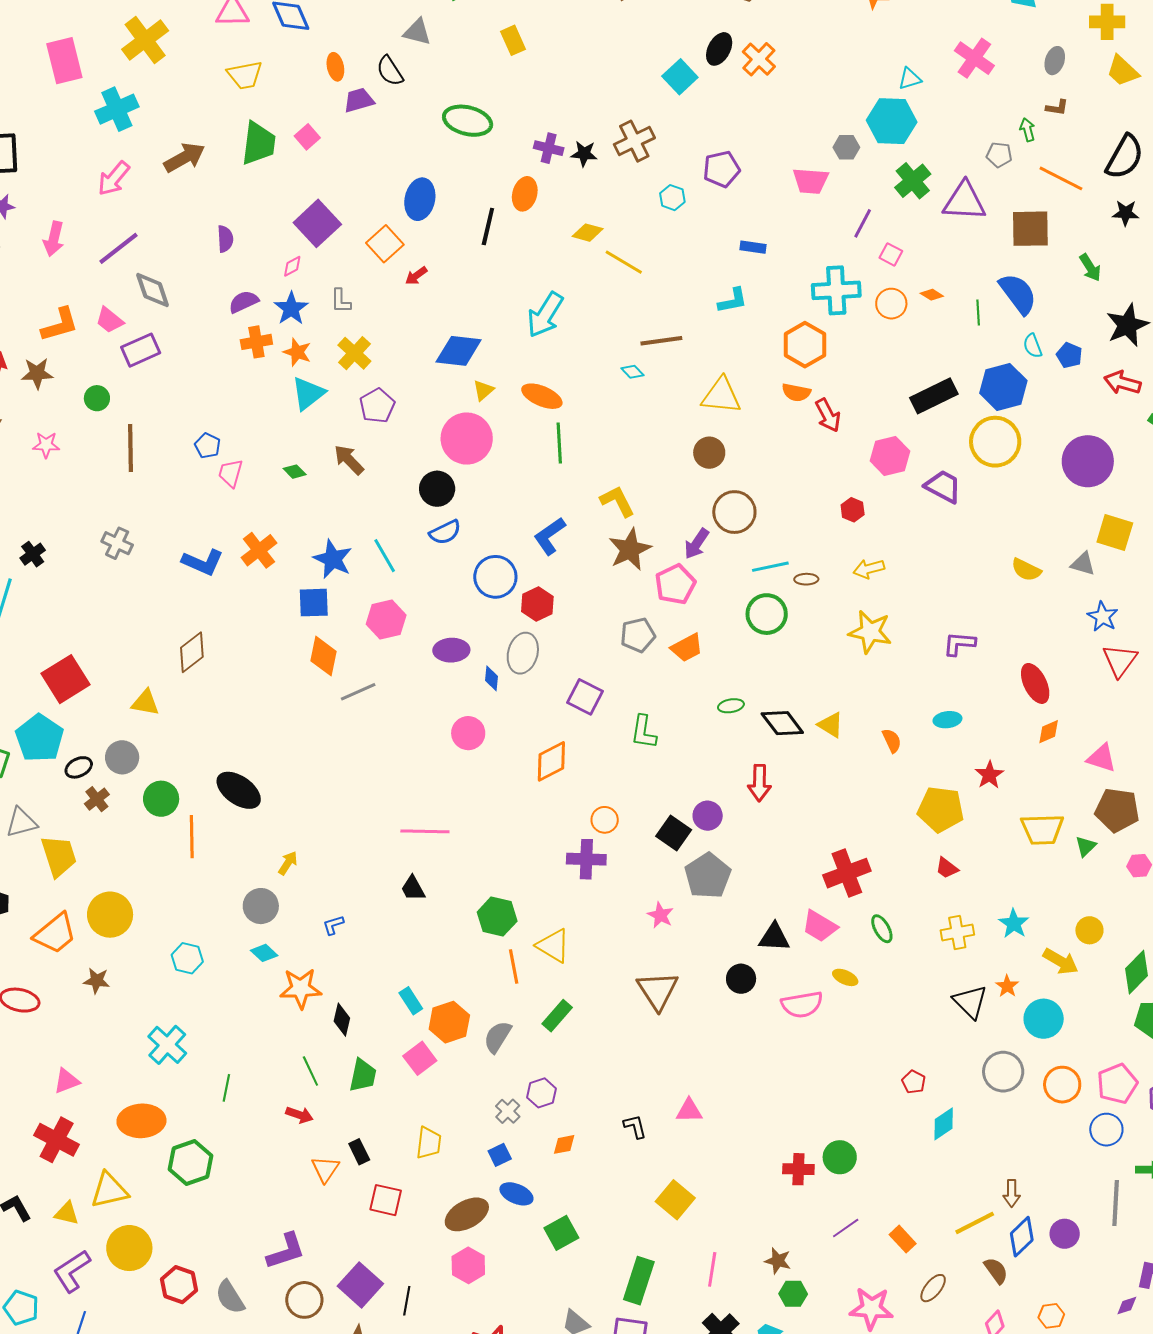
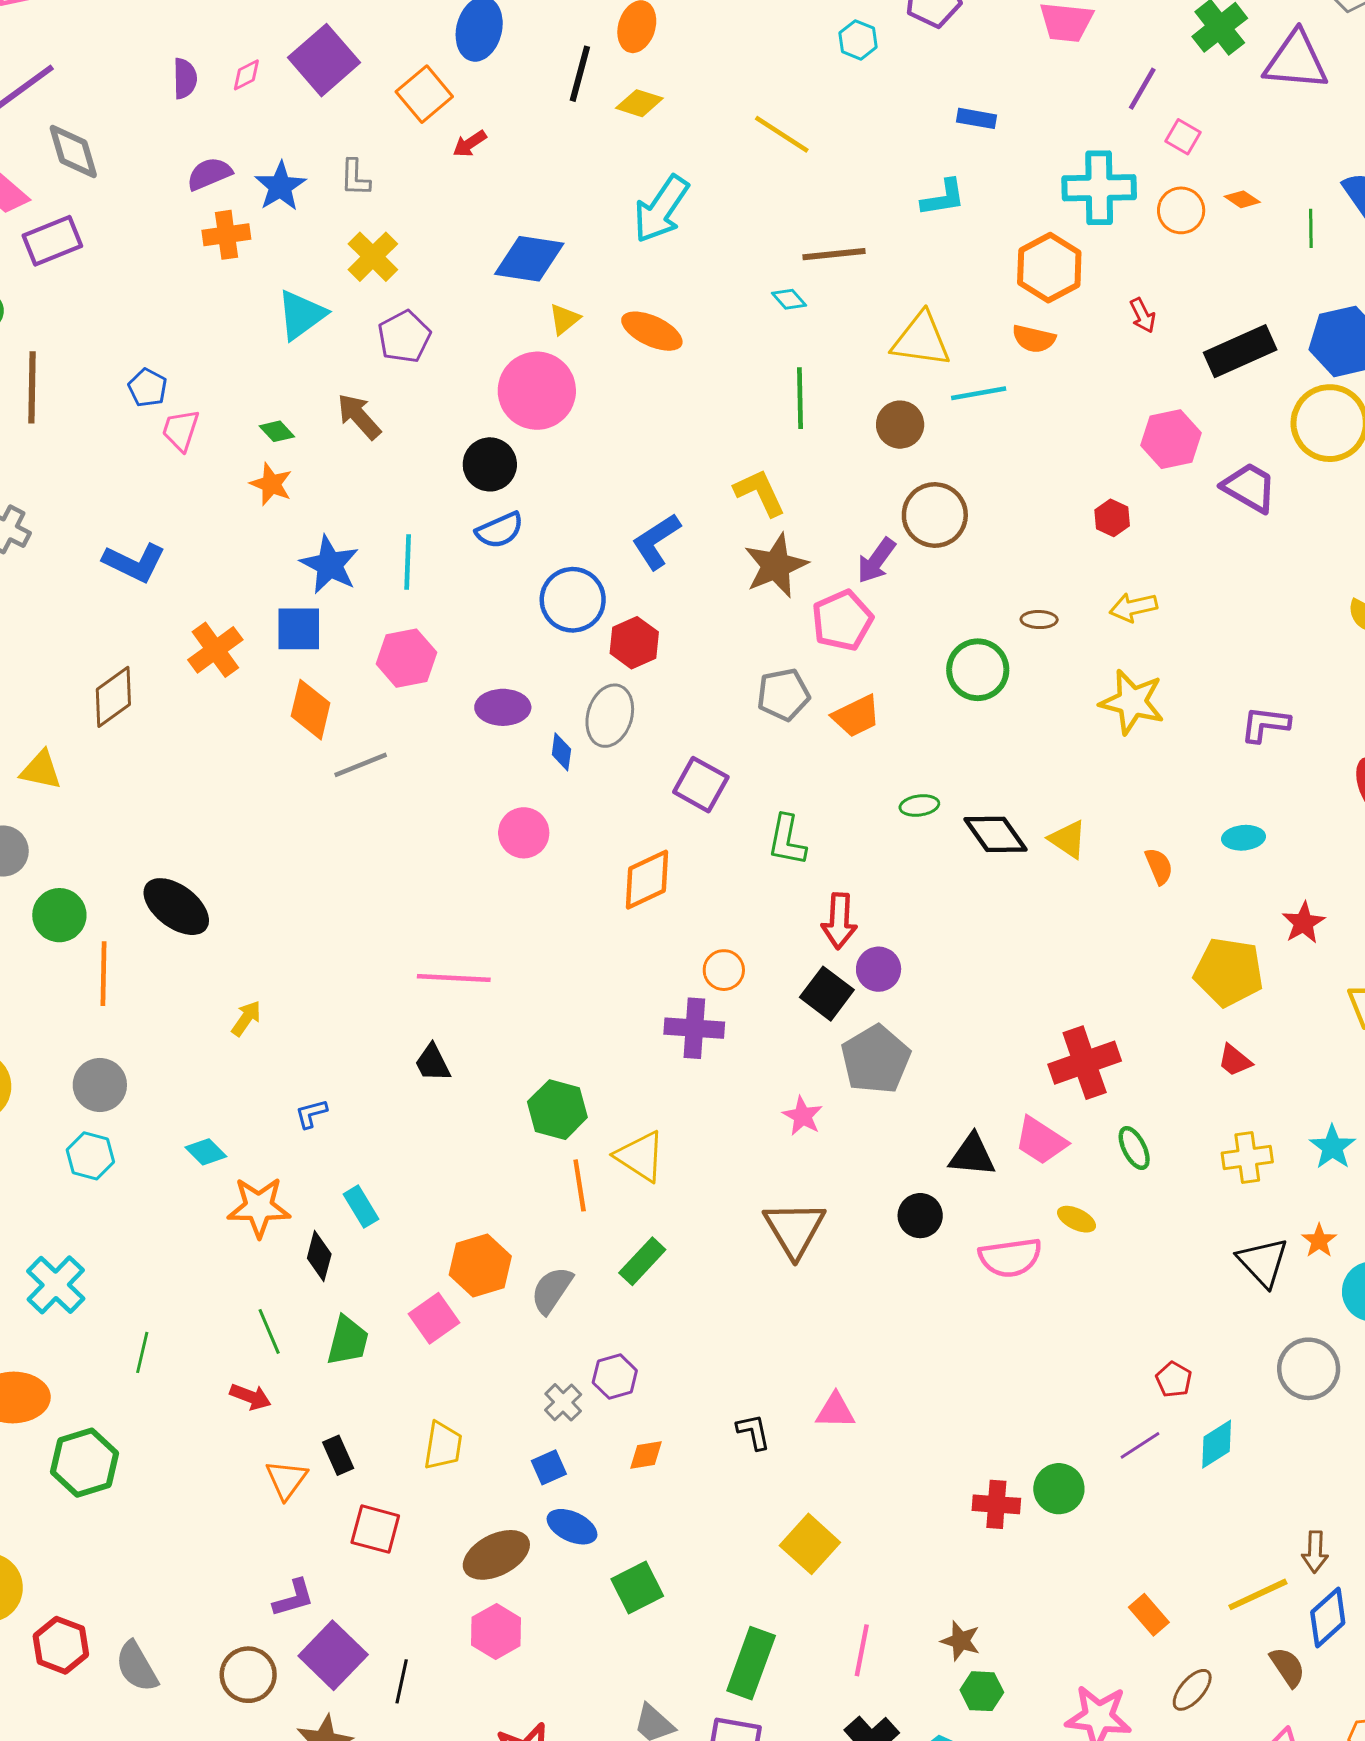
yellow diamond: (588, 233) -> (639, 103), moved
pink diamond: (292, 266) -> (246, 75), moved
orange star: (297, 352) -> (271, 484), moved
red arrow: (828, 415) -> (1143, 315), moved, size x0.7
green line: (559, 443) -> (800, 398), moved
orange cross: (259, 550) -> (215, 650), moved
cyan line: (385, 556) -> (408, 562), turned 30
cyan line: (770, 567) -> (979, 393), moved
red arrow: (759, 783) -> (839, 921), moved
gray circle: (261, 906) -> (100, 1085), moved
cyan rectangle: (411, 1001) -> (361, 1207), moved
purple line: (846, 1228) -> (1140, 1445), moved
purple L-shape: (286, 1251) -> (294, 1598), moved, size x0.7

